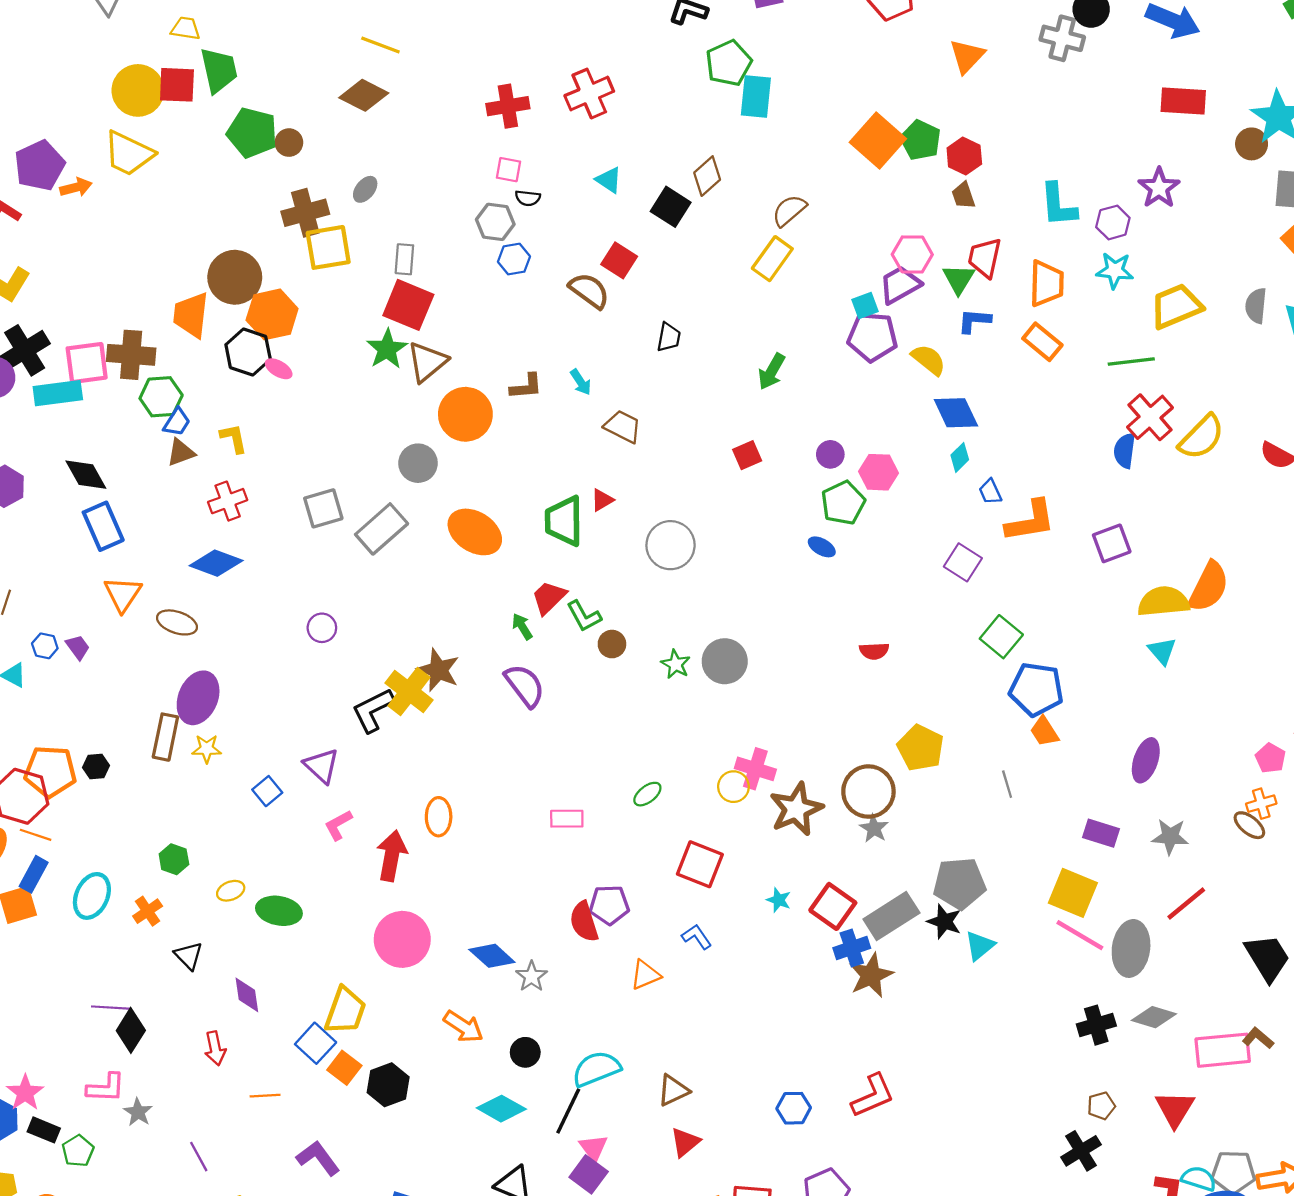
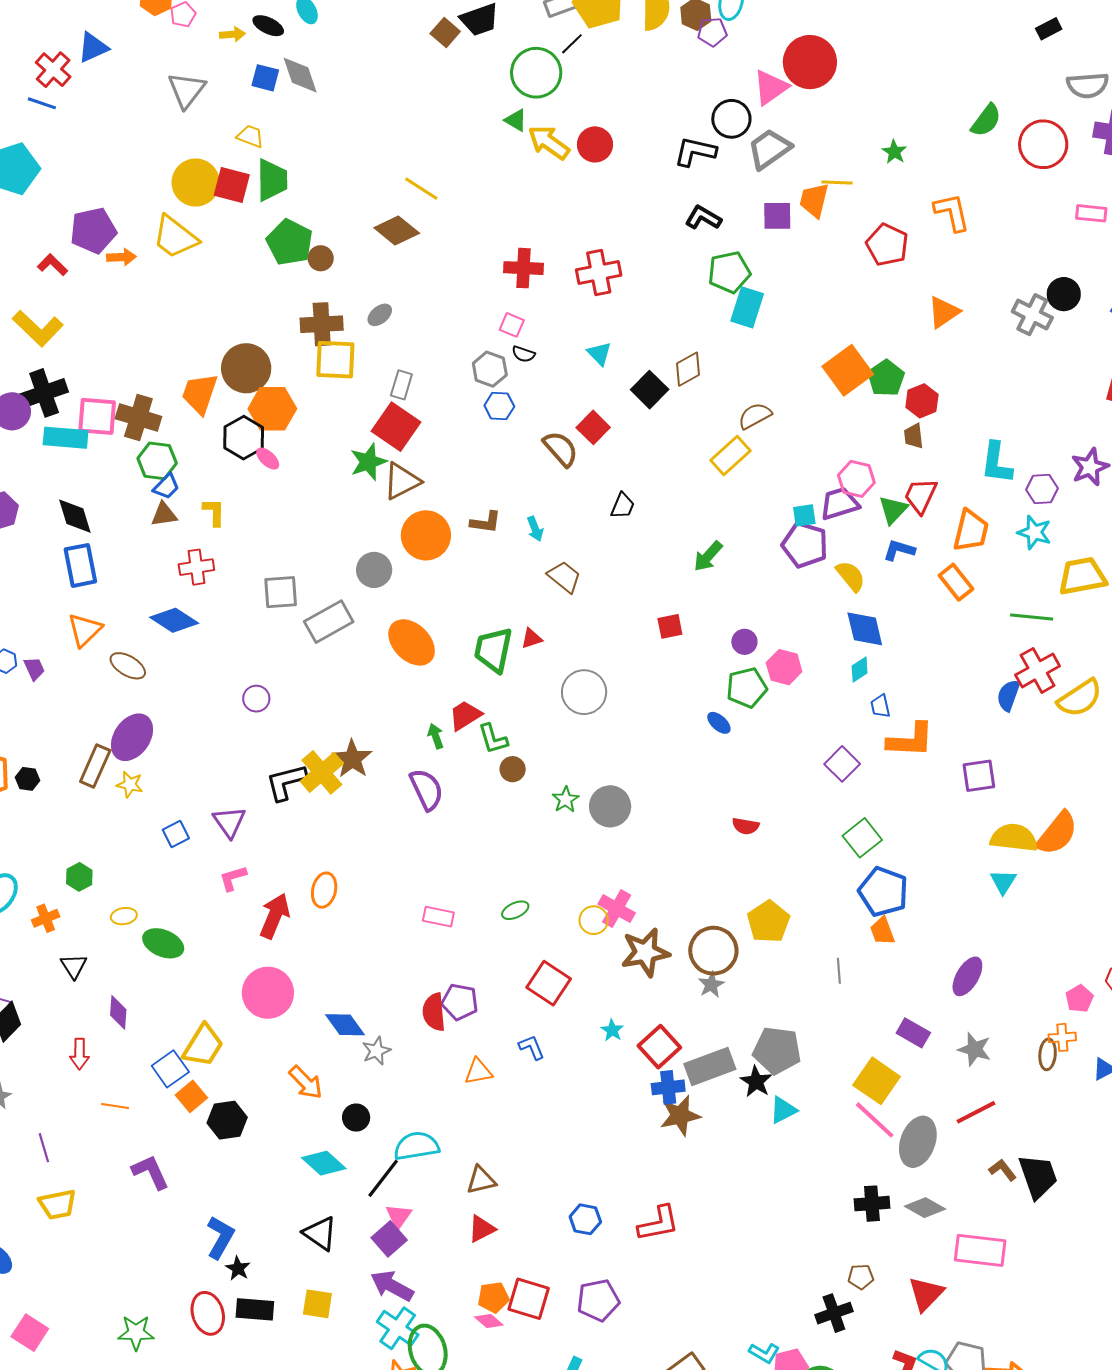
brown ellipse: (1249, 825) -> (1048, 1054), turned 44
brown L-shape: (1258, 1038) -> (1003, 1170), moved

